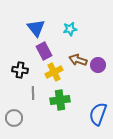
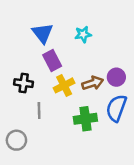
brown arrow: (78, 60) -> (93, 83), moved, turned 144
green cross: (60, 100) -> (85, 119), moved
blue semicircle: (98, 114) -> (116, 108), moved

